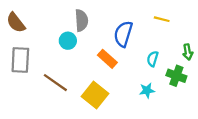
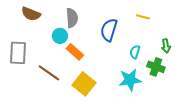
brown semicircle: (16, 23) -> (31, 14), moved, turned -30
orange rectangle: (107, 59) -> (75, 52), moved
cyan star: (147, 90) -> (130, 80), size x1.6

